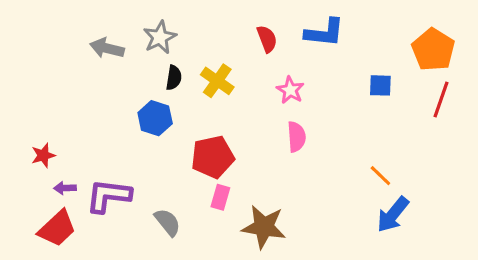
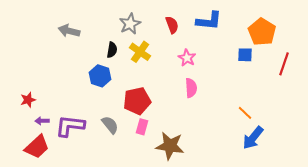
gray star: (160, 37) -> (130, 24), moved
orange pentagon: (433, 50) -> (262, 32), moved
gray semicircle: (168, 222) -> (110, 125), moved

